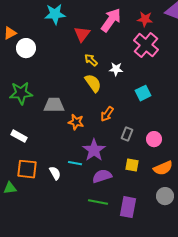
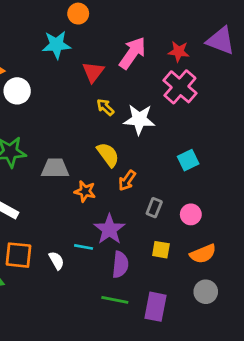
white star: (116, 69) -> (139, 119), size x1.6
yellow semicircle: (93, 83) -> (108, 155), moved
cyan square: (143, 93) -> (188, 160), moved
purple semicircle: (102, 176) -> (120, 265), turned 114

